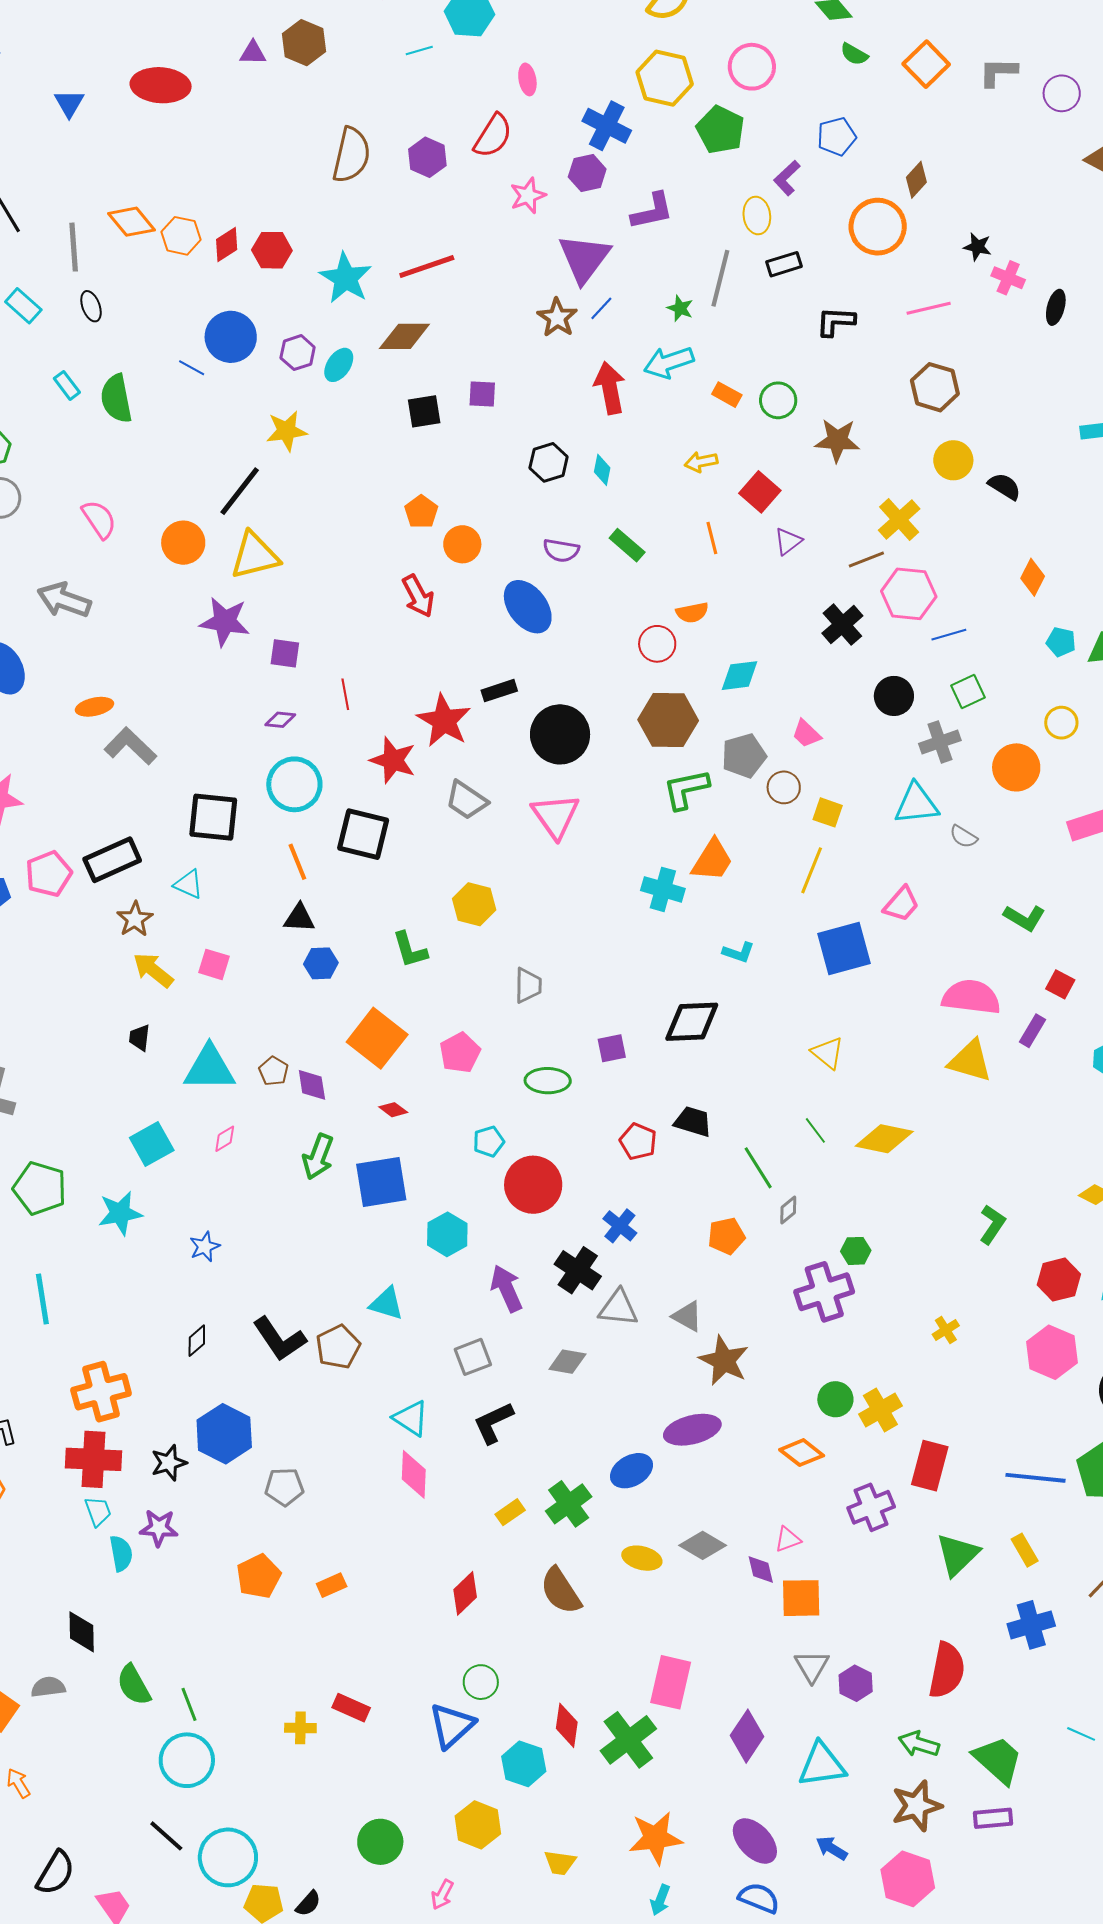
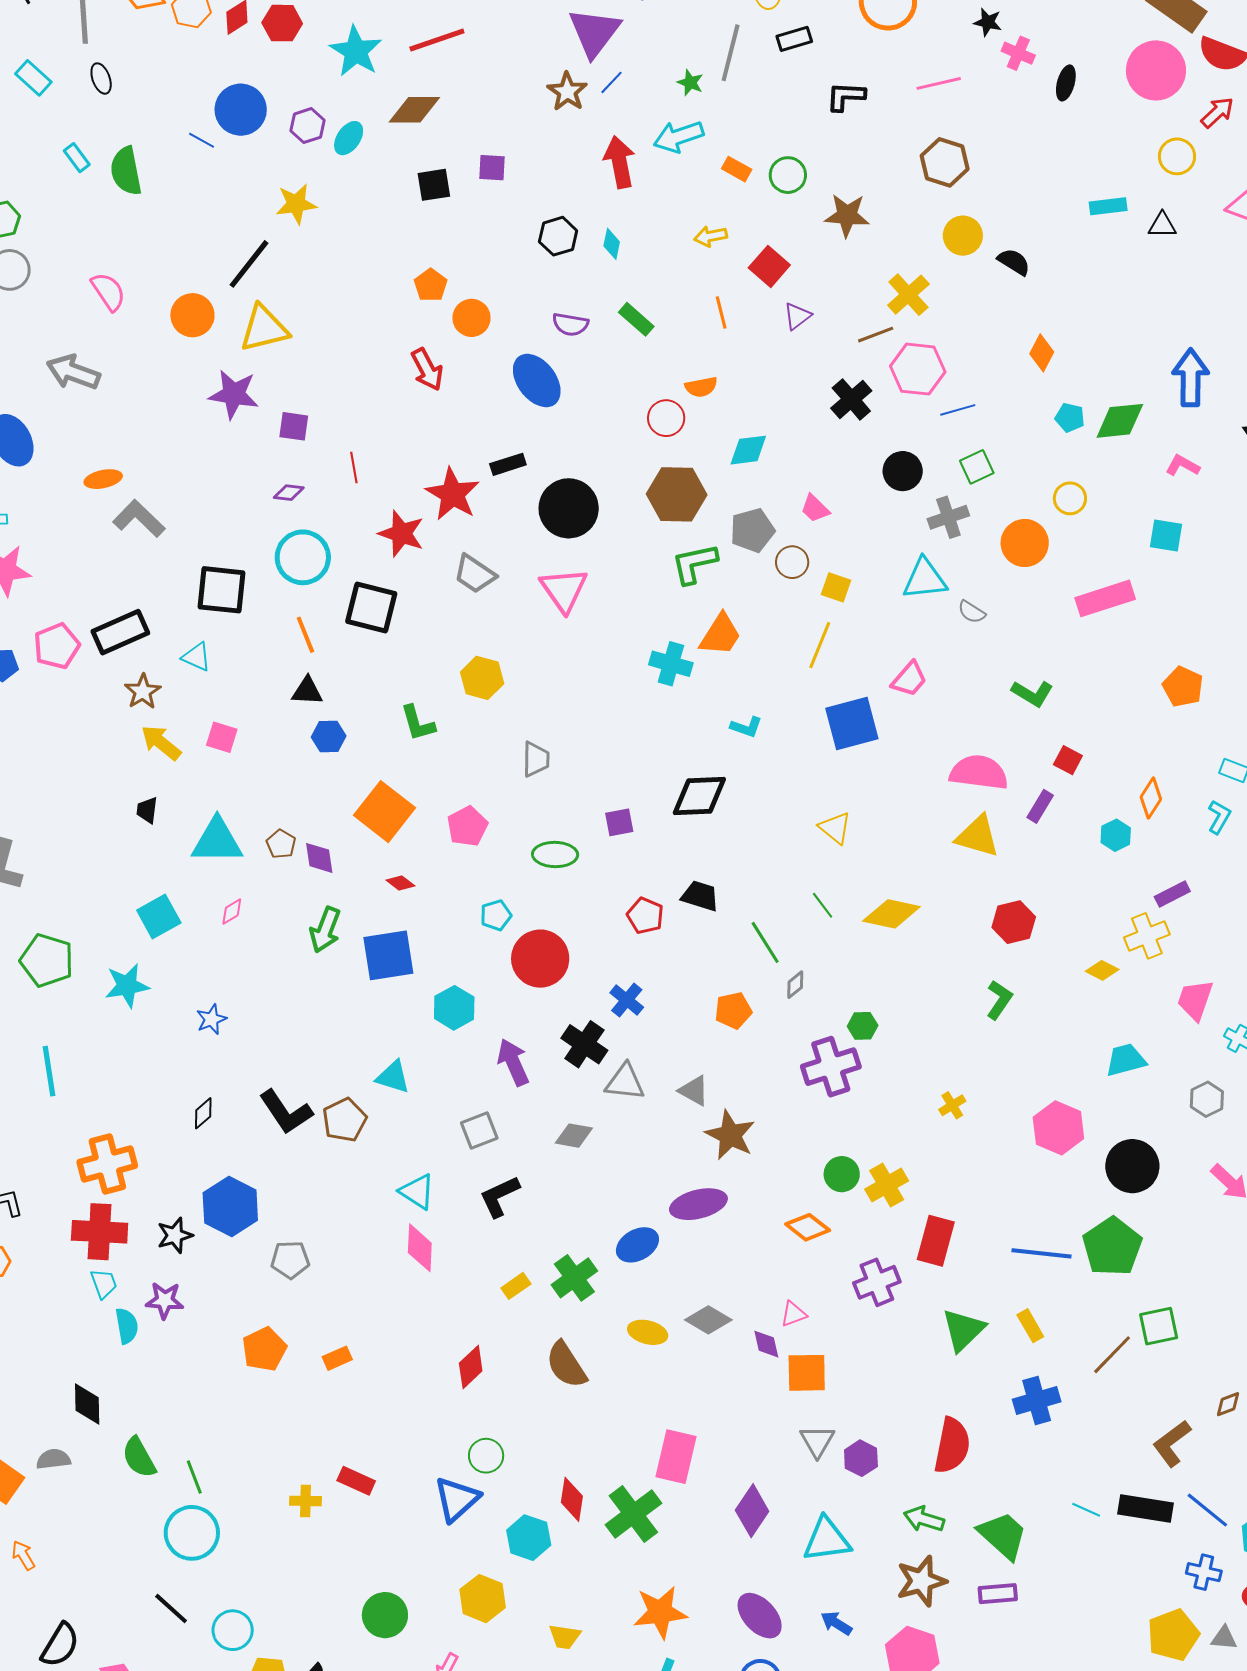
red hexagon: (1059, 1280) -> (1014, 922), moved
cyan circle: (228, 1857) -> (233, 1630), size x0.7

